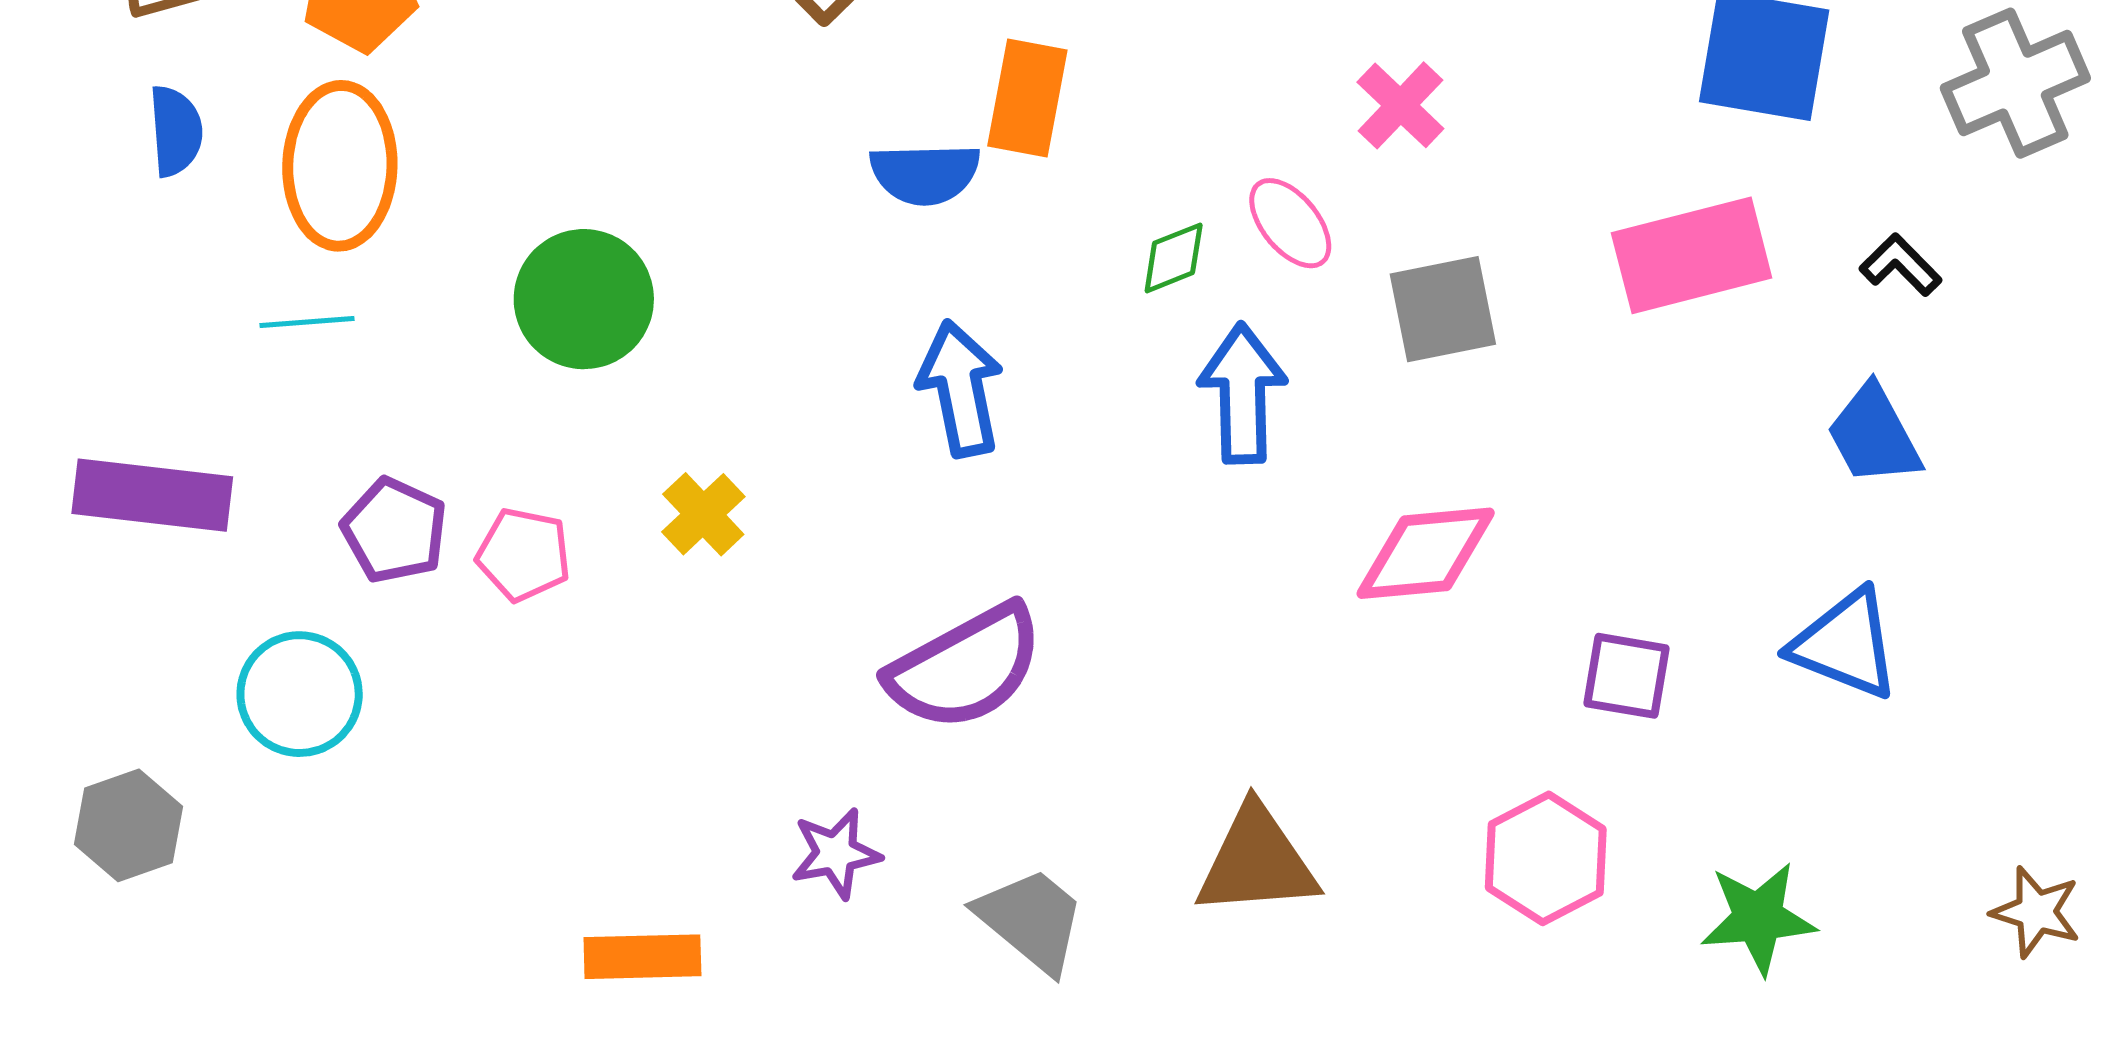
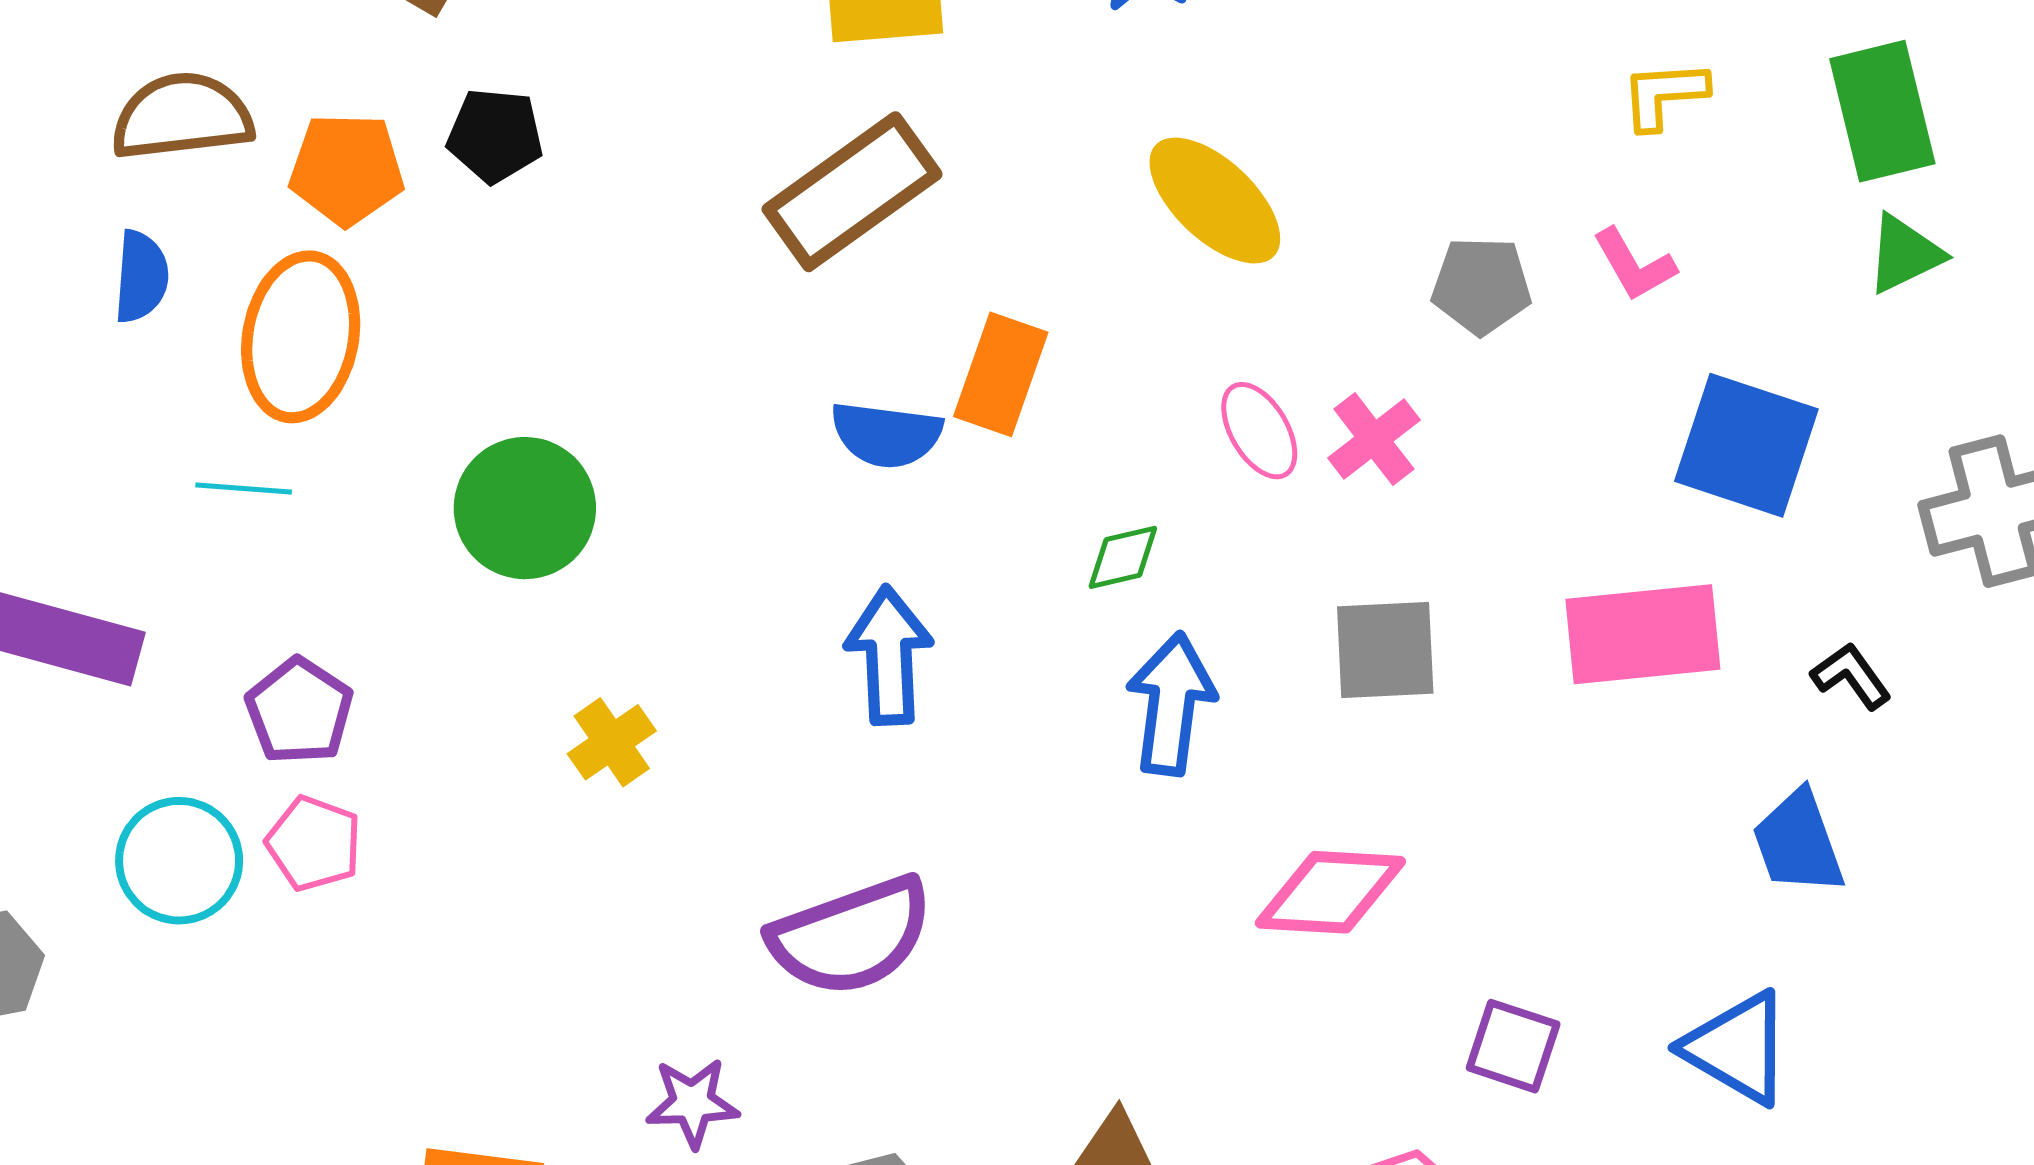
pink ellipse: (1290, 223) -> (1259, 431), moved
pink pentagon: (524, 555) -> (314, 843), moved

